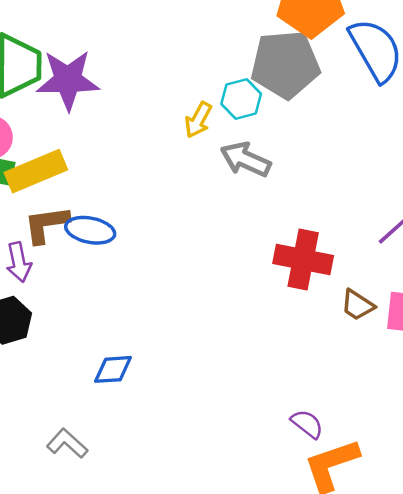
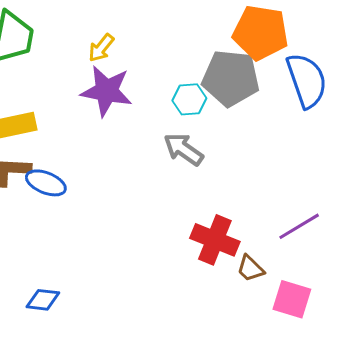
purple star: (68, 80) -> (106, 91), moved
yellow arrow: (198, 120) -> (101, 48), moved
brown trapezoid: (358, 305) -> (250, 268), moved

